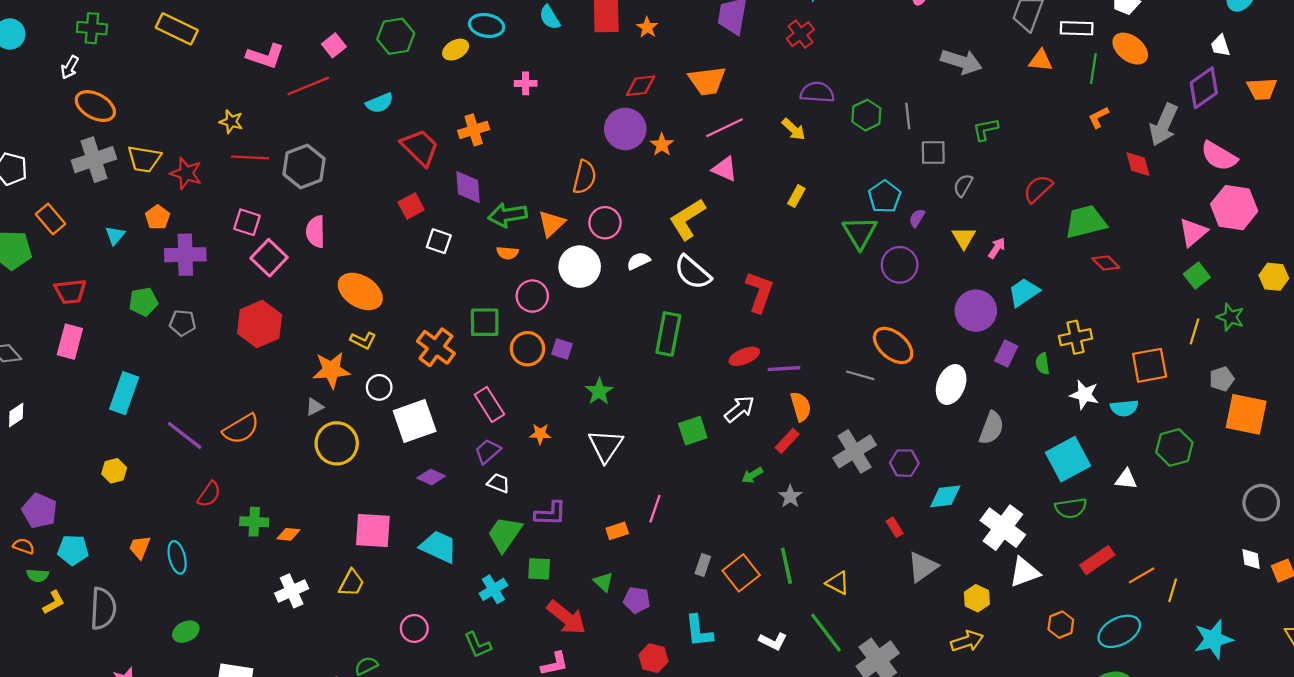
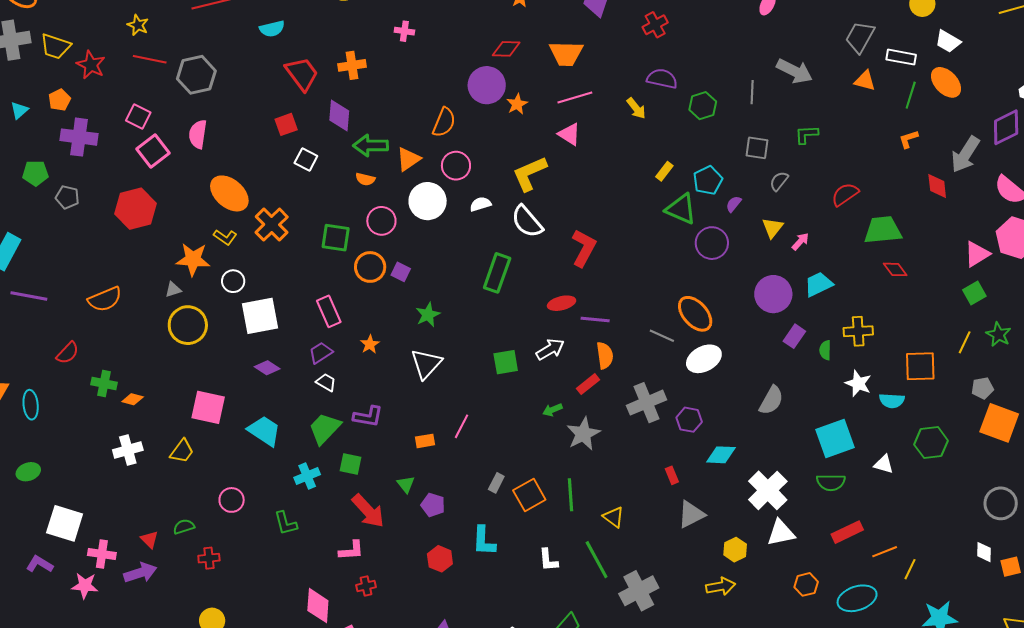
gray line: (908, 116) -> (752, 92), moved
yellow rectangle: (796, 196) -> (664, 171), moved
green triangle: (860, 233) -> (681, 209), turned -44
orange cross: (436, 347) -> (272, 225), moved
white ellipse: (951, 385) -> (704, 359), moved, turned 32
orange star: (540, 434) -> (370, 344), turned 30
purple line: (185, 435) -> (29, 296), moved, turned -36
gray star: (790, 496) -> (583, 434), size x1.6
white L-shape: (773, 641) -> (548, 560), turned 50

